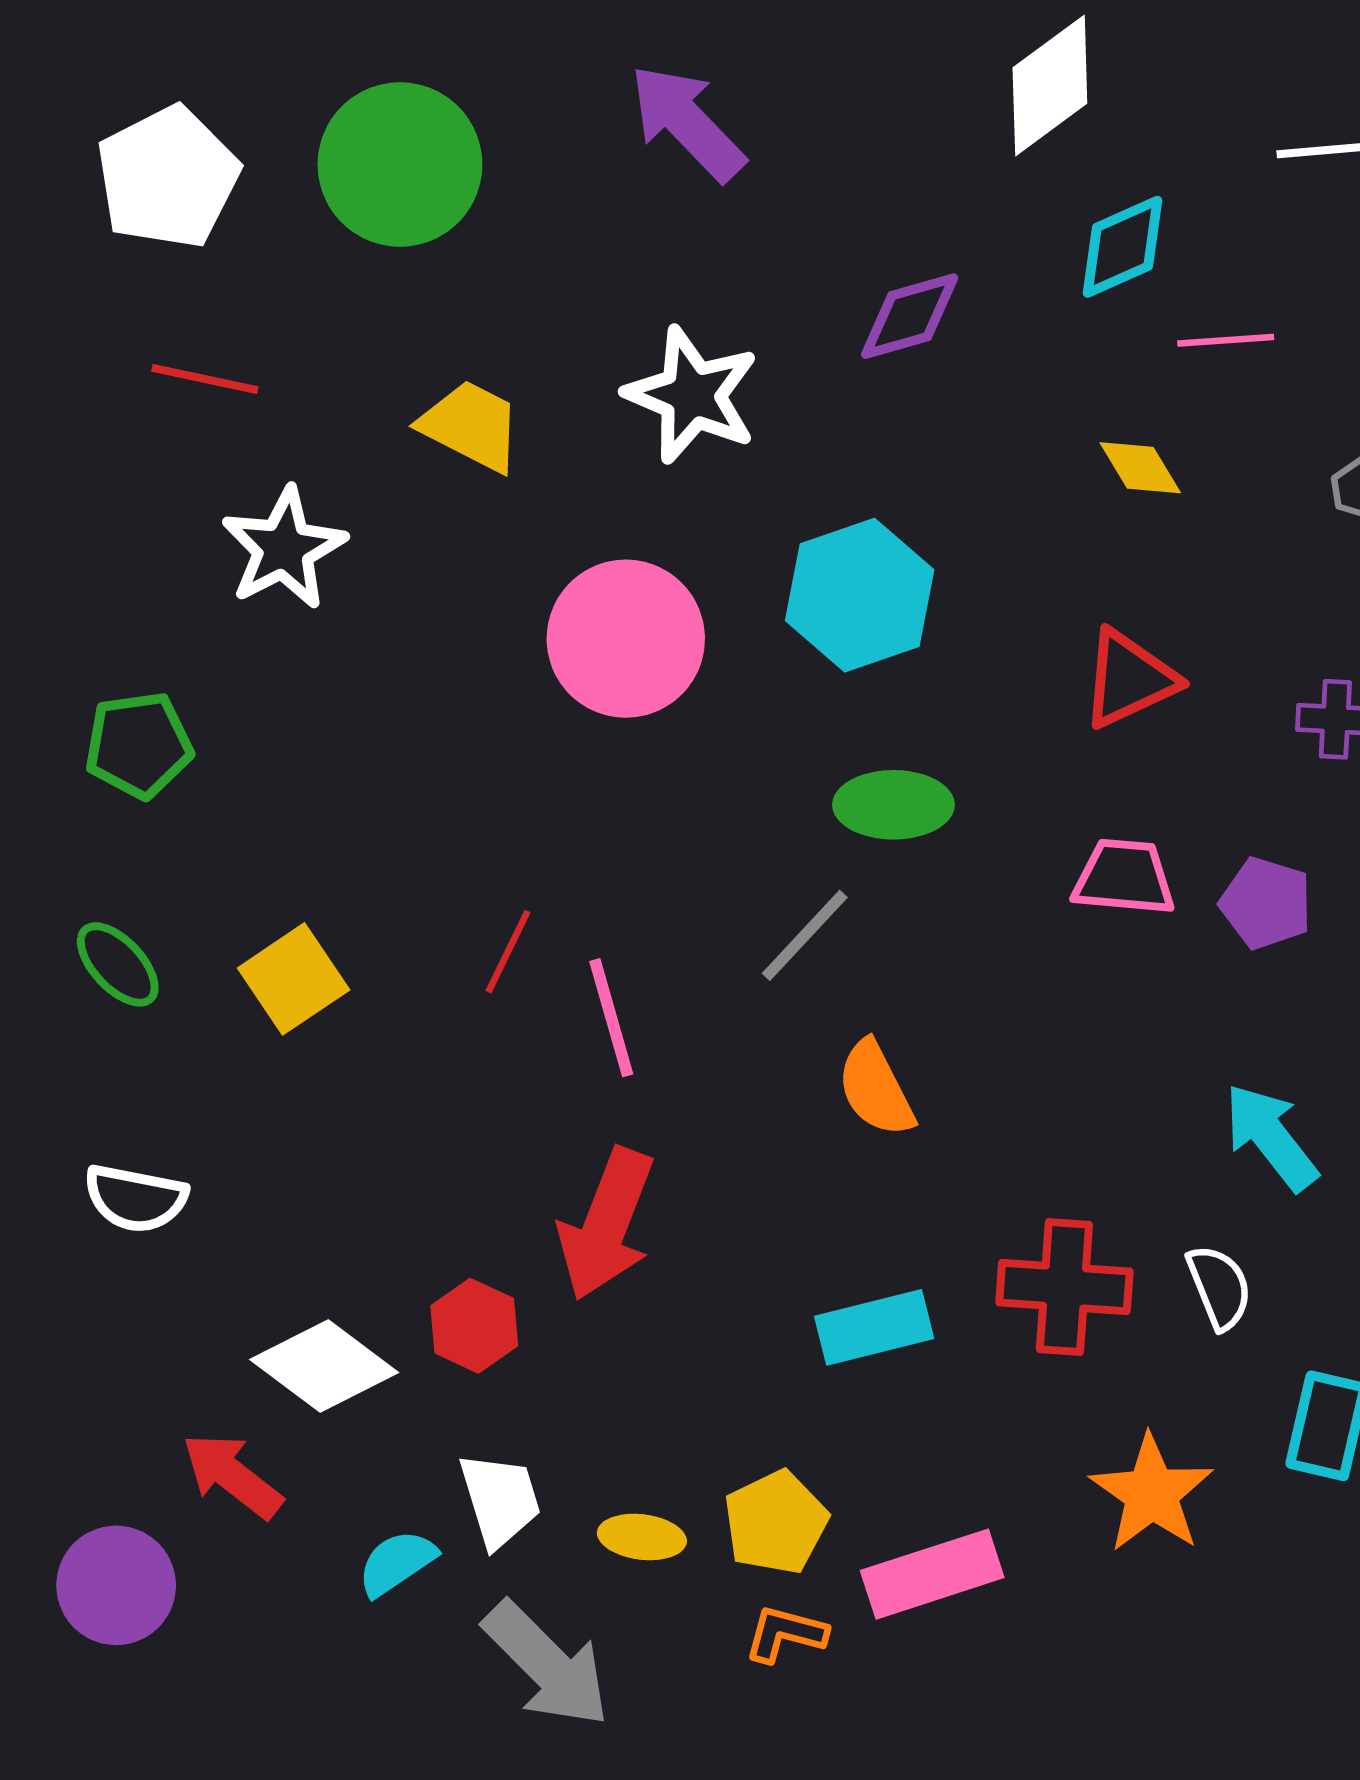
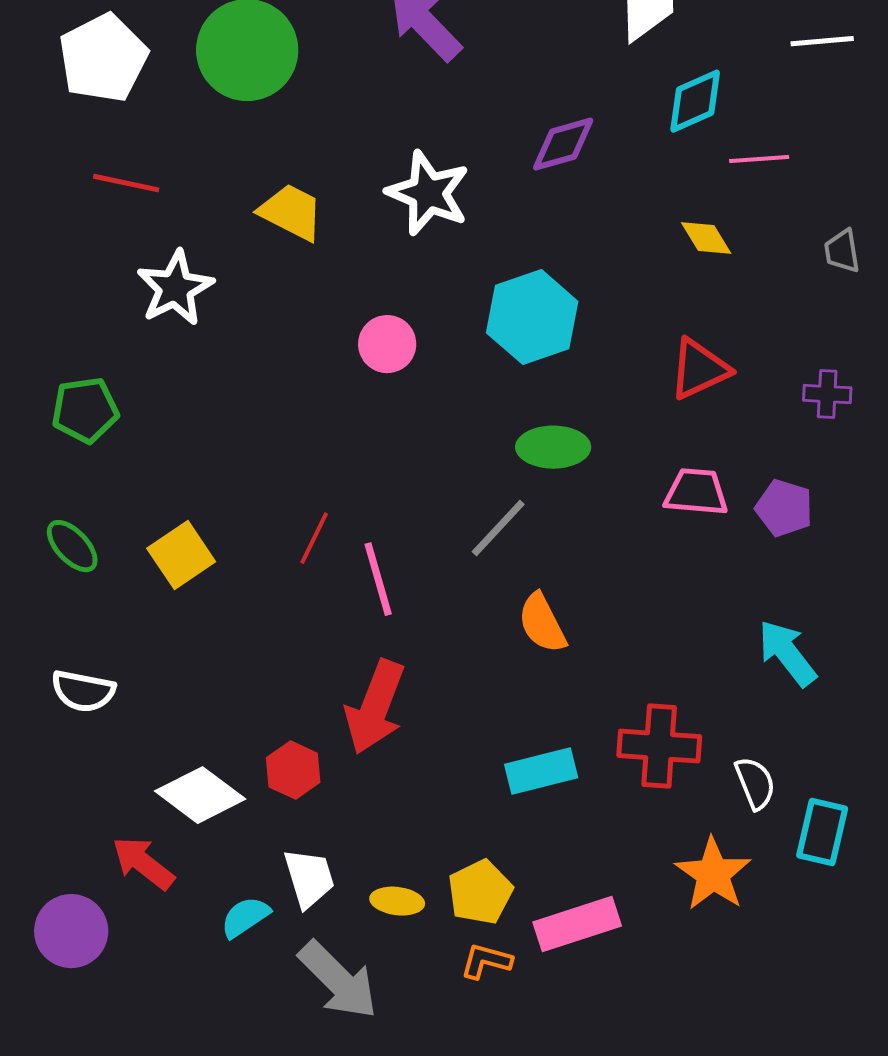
pink circle: (626, 639) -> (387, 344), size x0.6
white semicircle: (1219, 1287) -> (755, 783), moved

